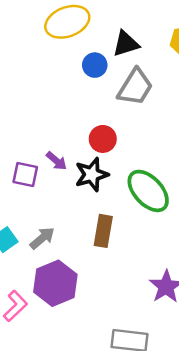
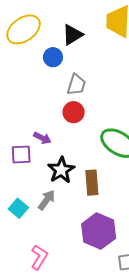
gray trapezoid: (135, 87) -> (76, 85), moved, size x0.7
black star: (92, 174) -> (61, 170), moved
purple hexagon: (55, 283) -> (99, 231), moved

